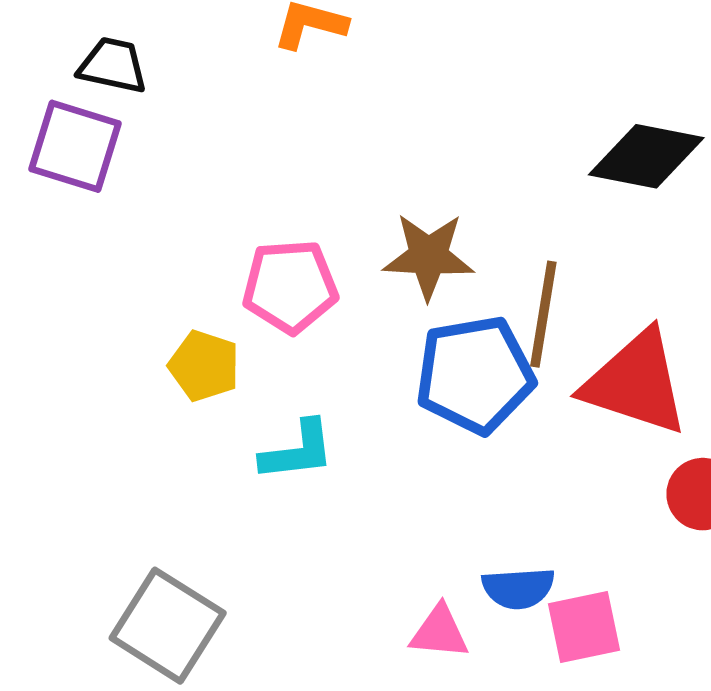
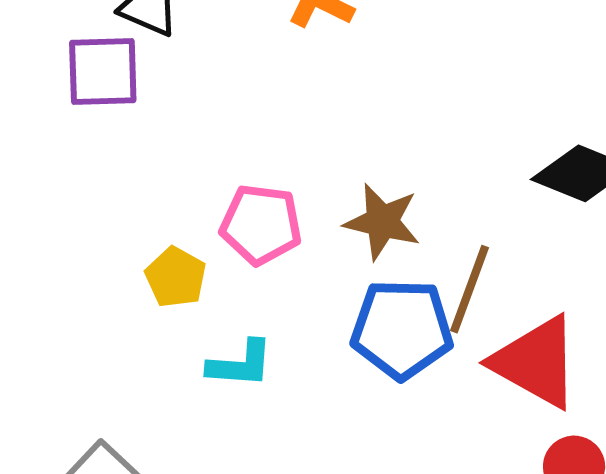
purple square: (75, 146) -> (103, 72), turned -30

